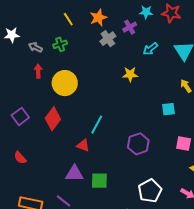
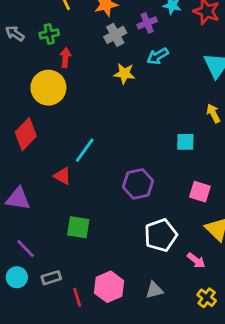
cyan arrow: (150, 49) -> (158, 56), moved
red arrow: (38, 71) -> (65, 58), moved
yellow star: (130, 74) -> (124, 74), moved
purple triangle: (74, 174) -> (18, 199), moved
white pentagon: (150, 191) -> (161, 235), moved

